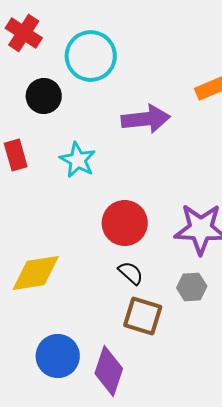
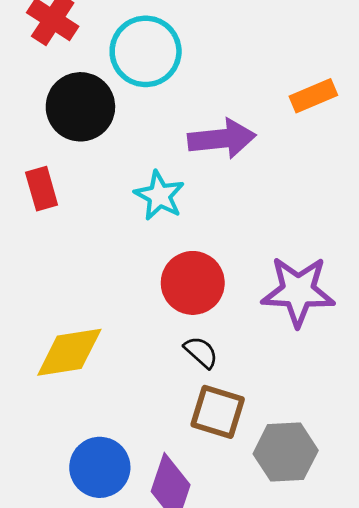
black circle: (44, 96) -> (80, 107), size x1.4
cyan star: (78, 160) -> (159, 196), moved
gray hexagon: (192, 287) -> (286, 452), moved, size x1.5

